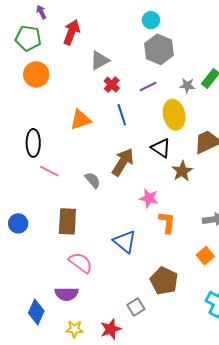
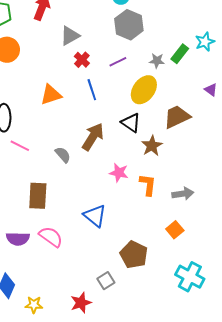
yellow ellipse: (174, 115) -> (144, 90), turned 48
orange L-shape: (167, 222) -> (148, 185), moved
purple semicircle: (66, 294) -> (18, 239), moved
yellow star: (74, 329) -> (34, 305), moved

